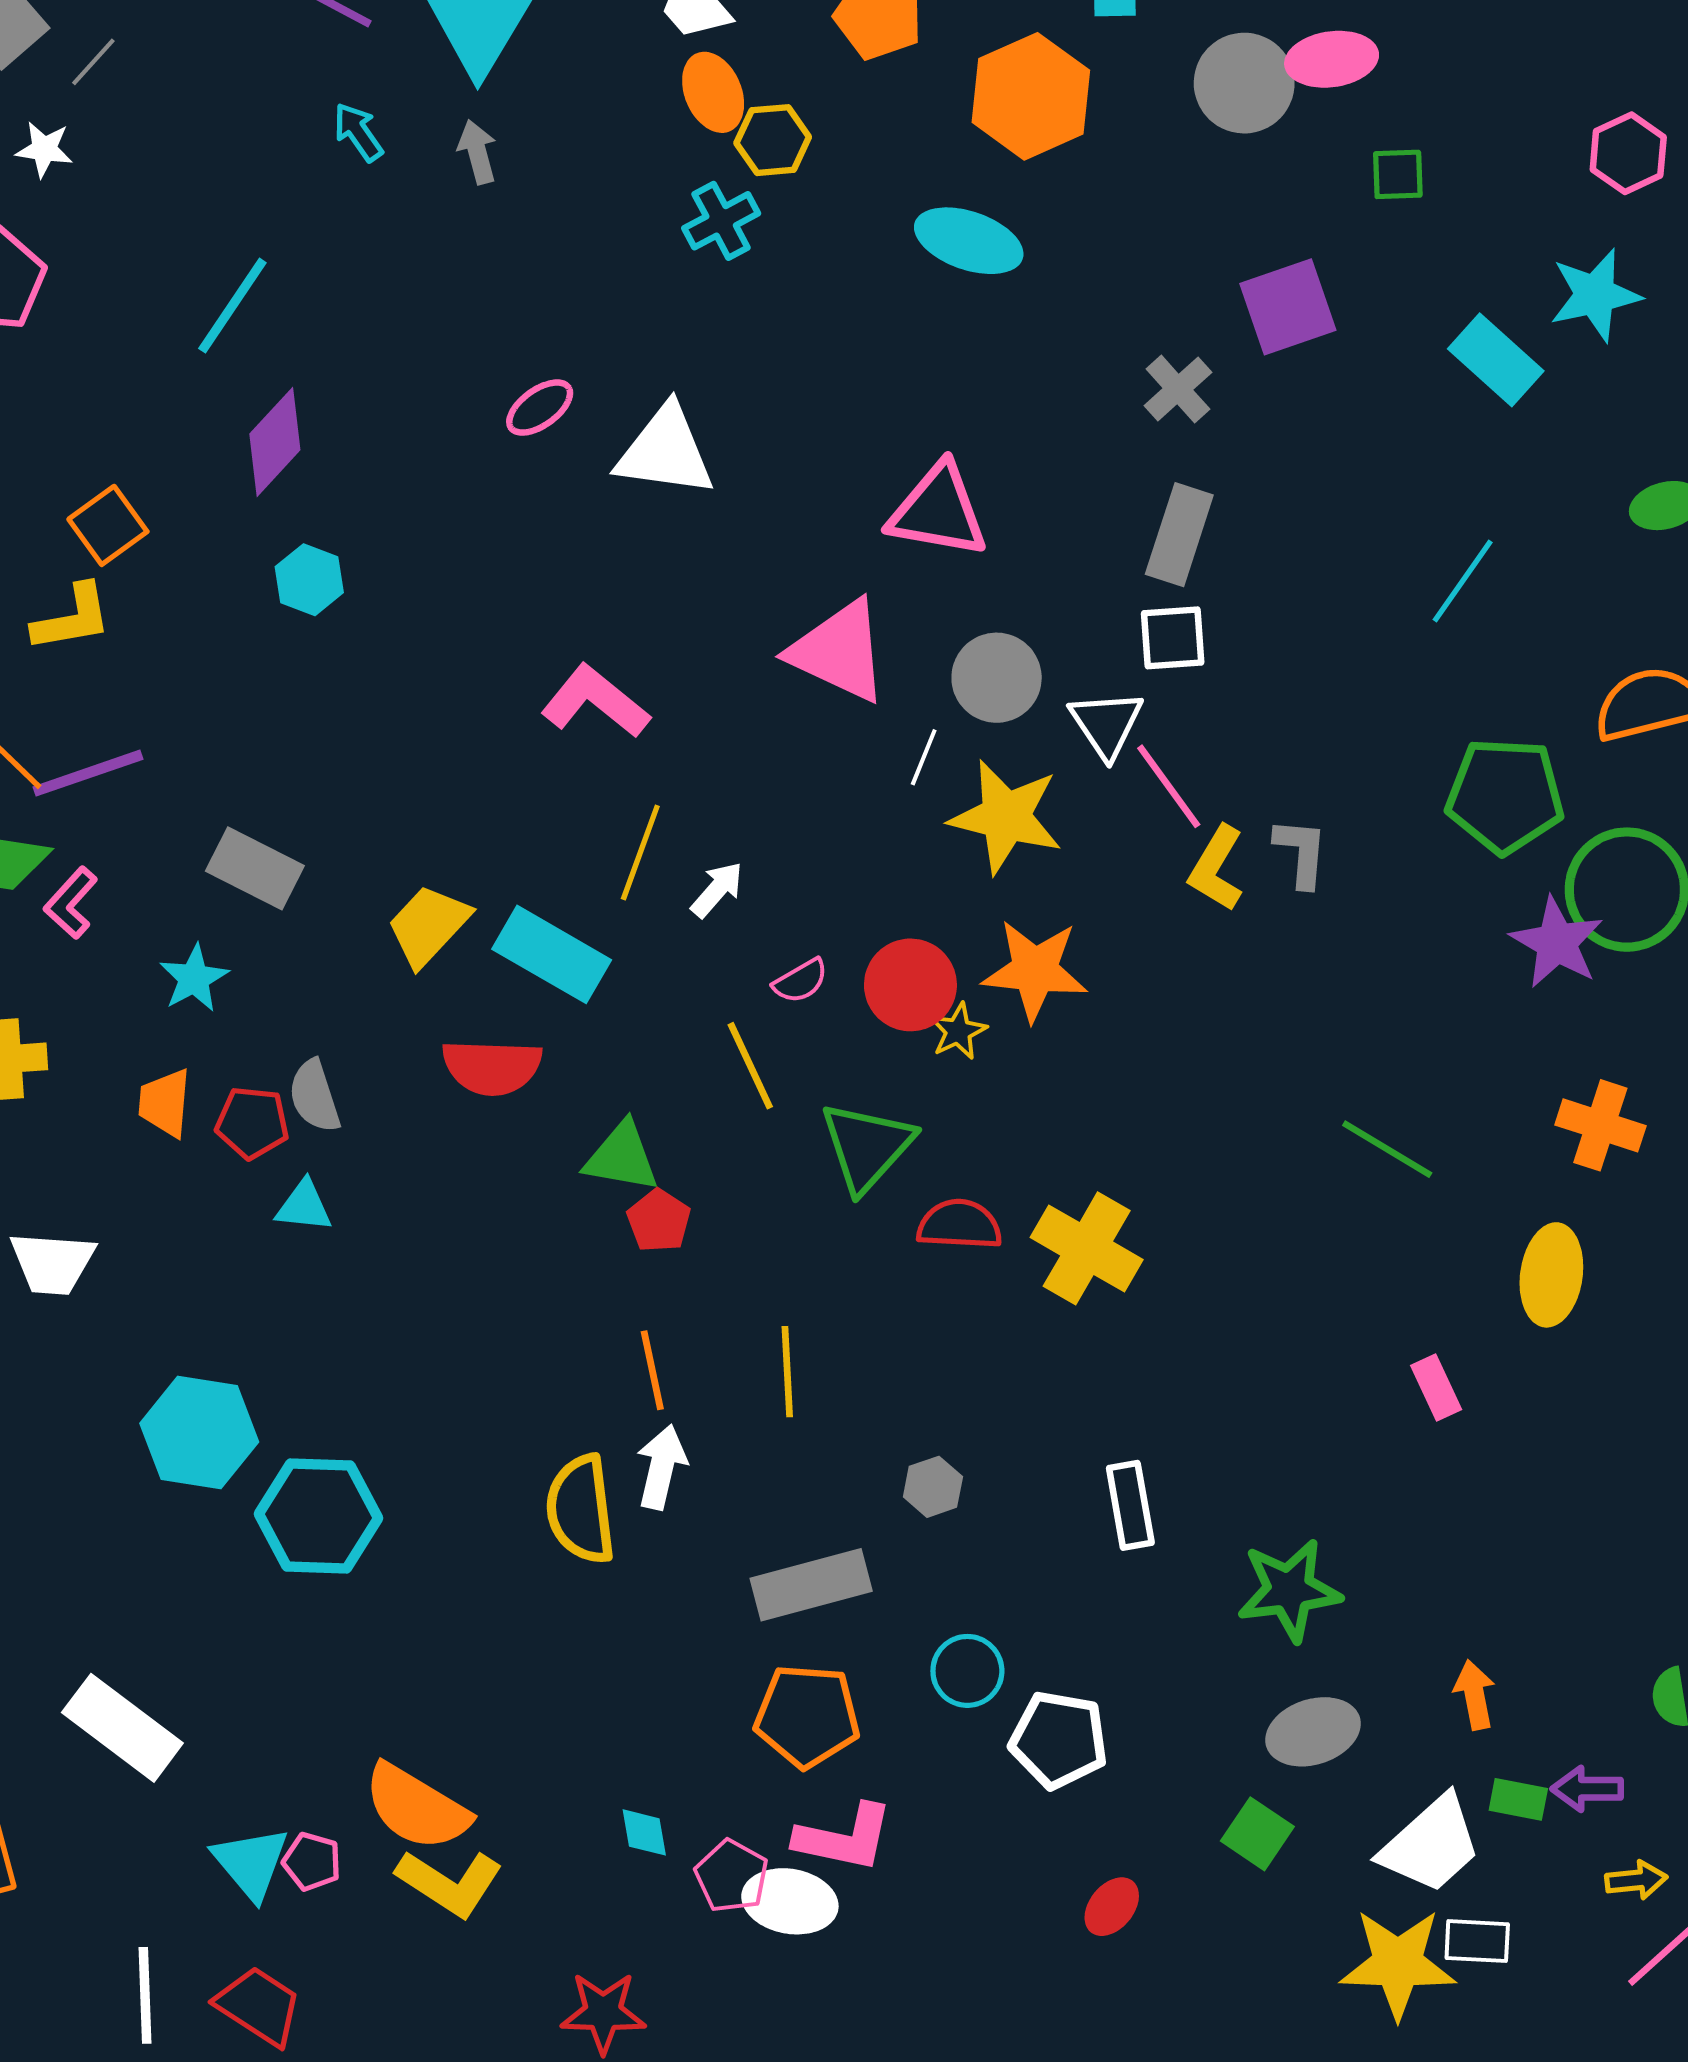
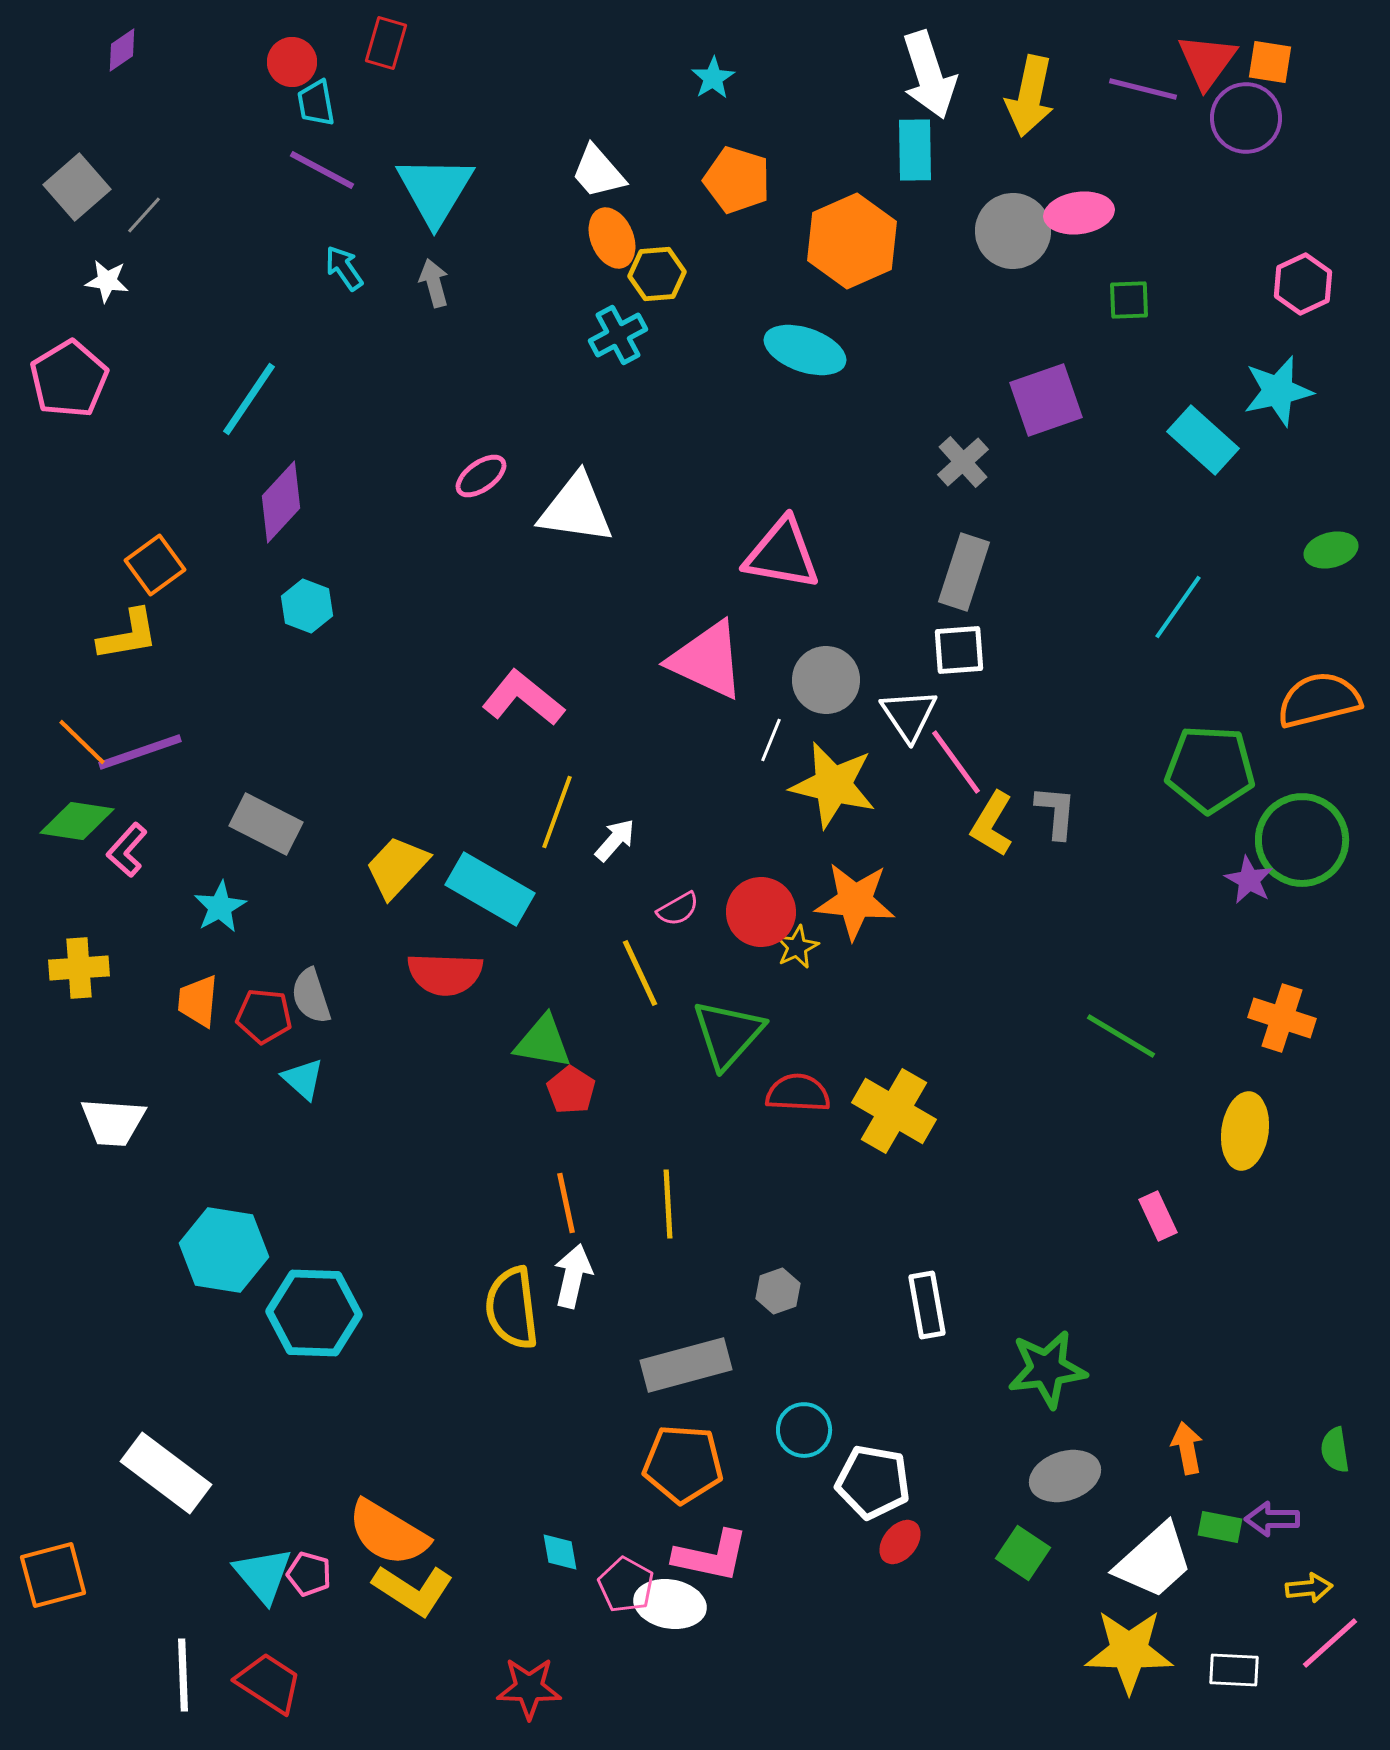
purple star: (1557, 943) -> (1249, 880), size x0.7
cyan triangle: (304, 1206) -> (303, 1079), turned 36
red ellipse: (1112, 1907) -> (900, 1542), moved
white rectangle: (1477, 1941) -> (1234, 1670), moved

